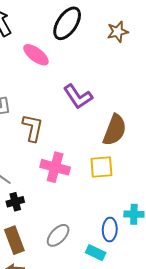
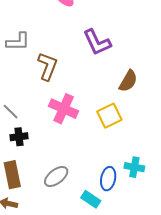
brown semicircle: (115, 130) -> (128, 81), size x0.7
yellow square: (101, 167) -> (109, 116), turned -30

